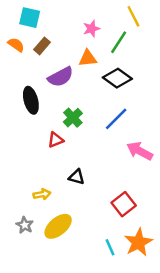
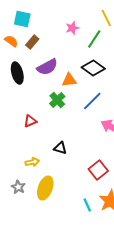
orange triangle: (88, 58) -> (69, 80), moved
black ellipse: (31, 100) -> (17, 73), moved
red triangle: (56, 140) -> (30, 121), moved
yellow ellipse: (58, 226) -> (45, 188), turned -30

